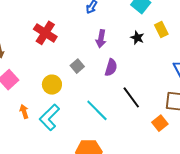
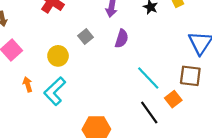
black line: (131, 97) -> (149, 113), moved
cyan line: (97, 110) -> (148, 78), moved

